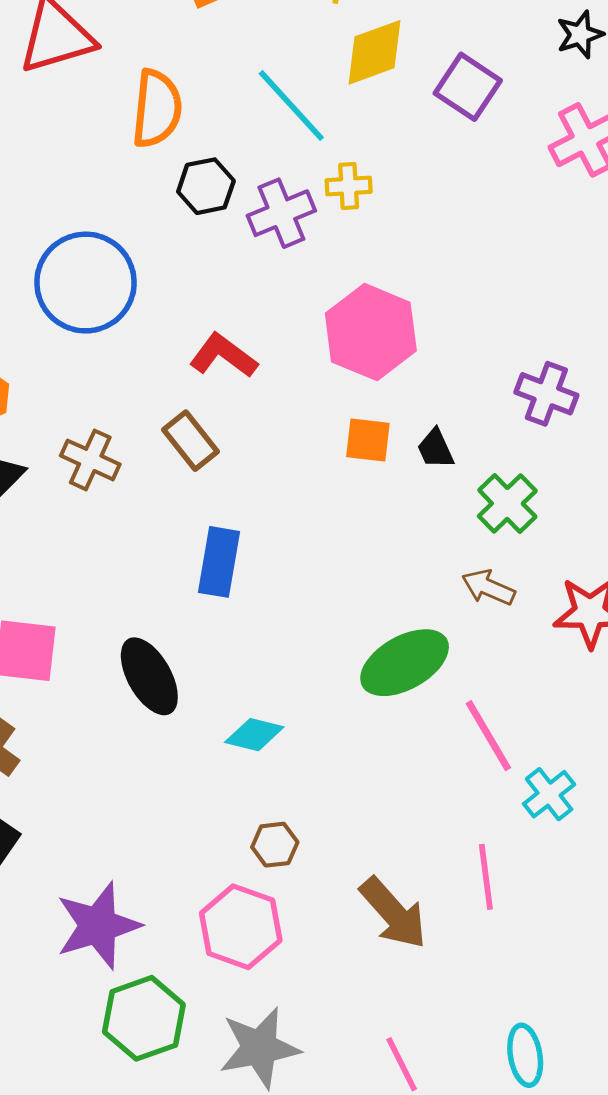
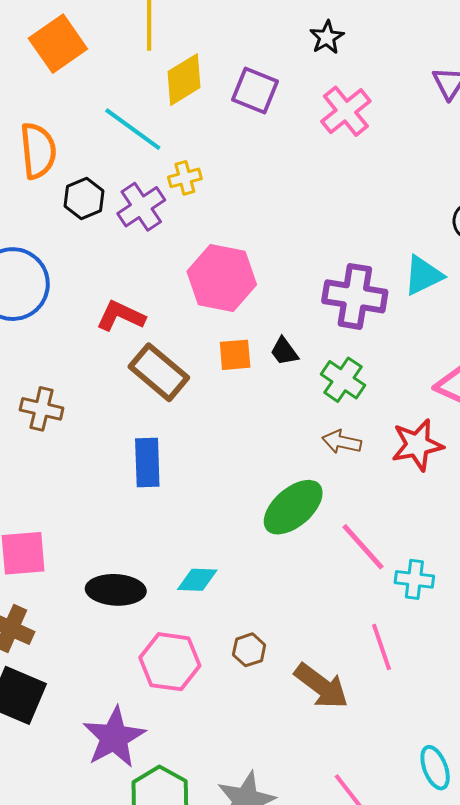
purple cross: (546, 394) -> (355, 296), size x1.4
brown rectangle: (191, 441) -> (159, 372), moved, size x1.4
black ellipse: (149, 676) -> (116, 590), moved, turned -46
cyan cross: (549, 794) -> (414, 579), turned -33
brown hexagon: (275, 845) -> (249, 650), moved
pink hexagon: (241, 927) -> (170, 662), moved

